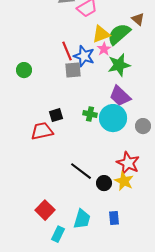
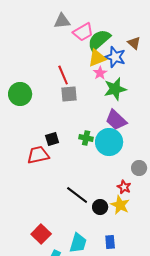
green semicircle: (119, 34) -> (99, 40), moved
blue star: (84, 56) -> (115, 57), moved
green circle: (24, 70) -> (20, 94), size x1.5
gray circle: (143, 126) -> (139, 168), moved
red star: (128, 163) -> (124, 187), size x0.6

